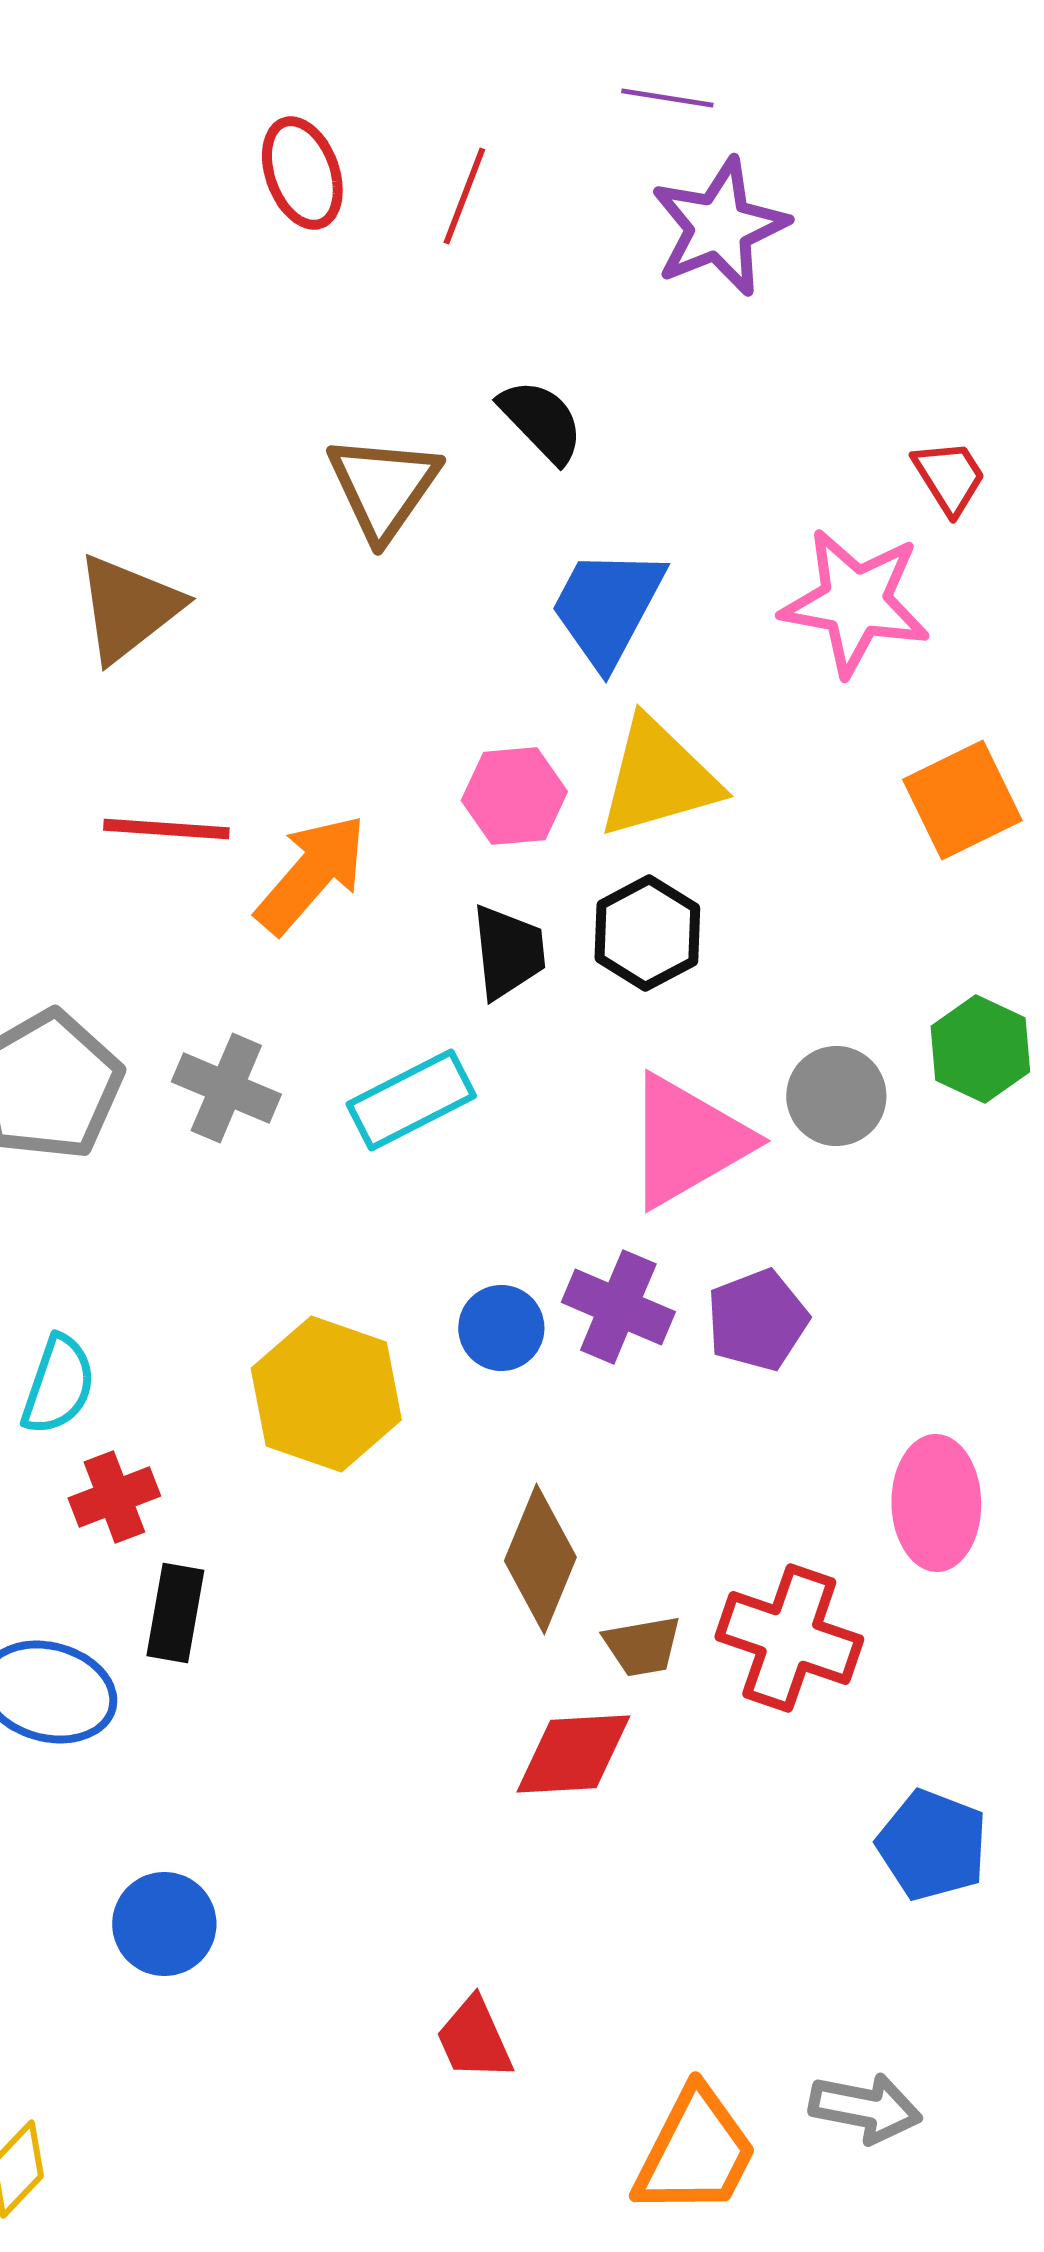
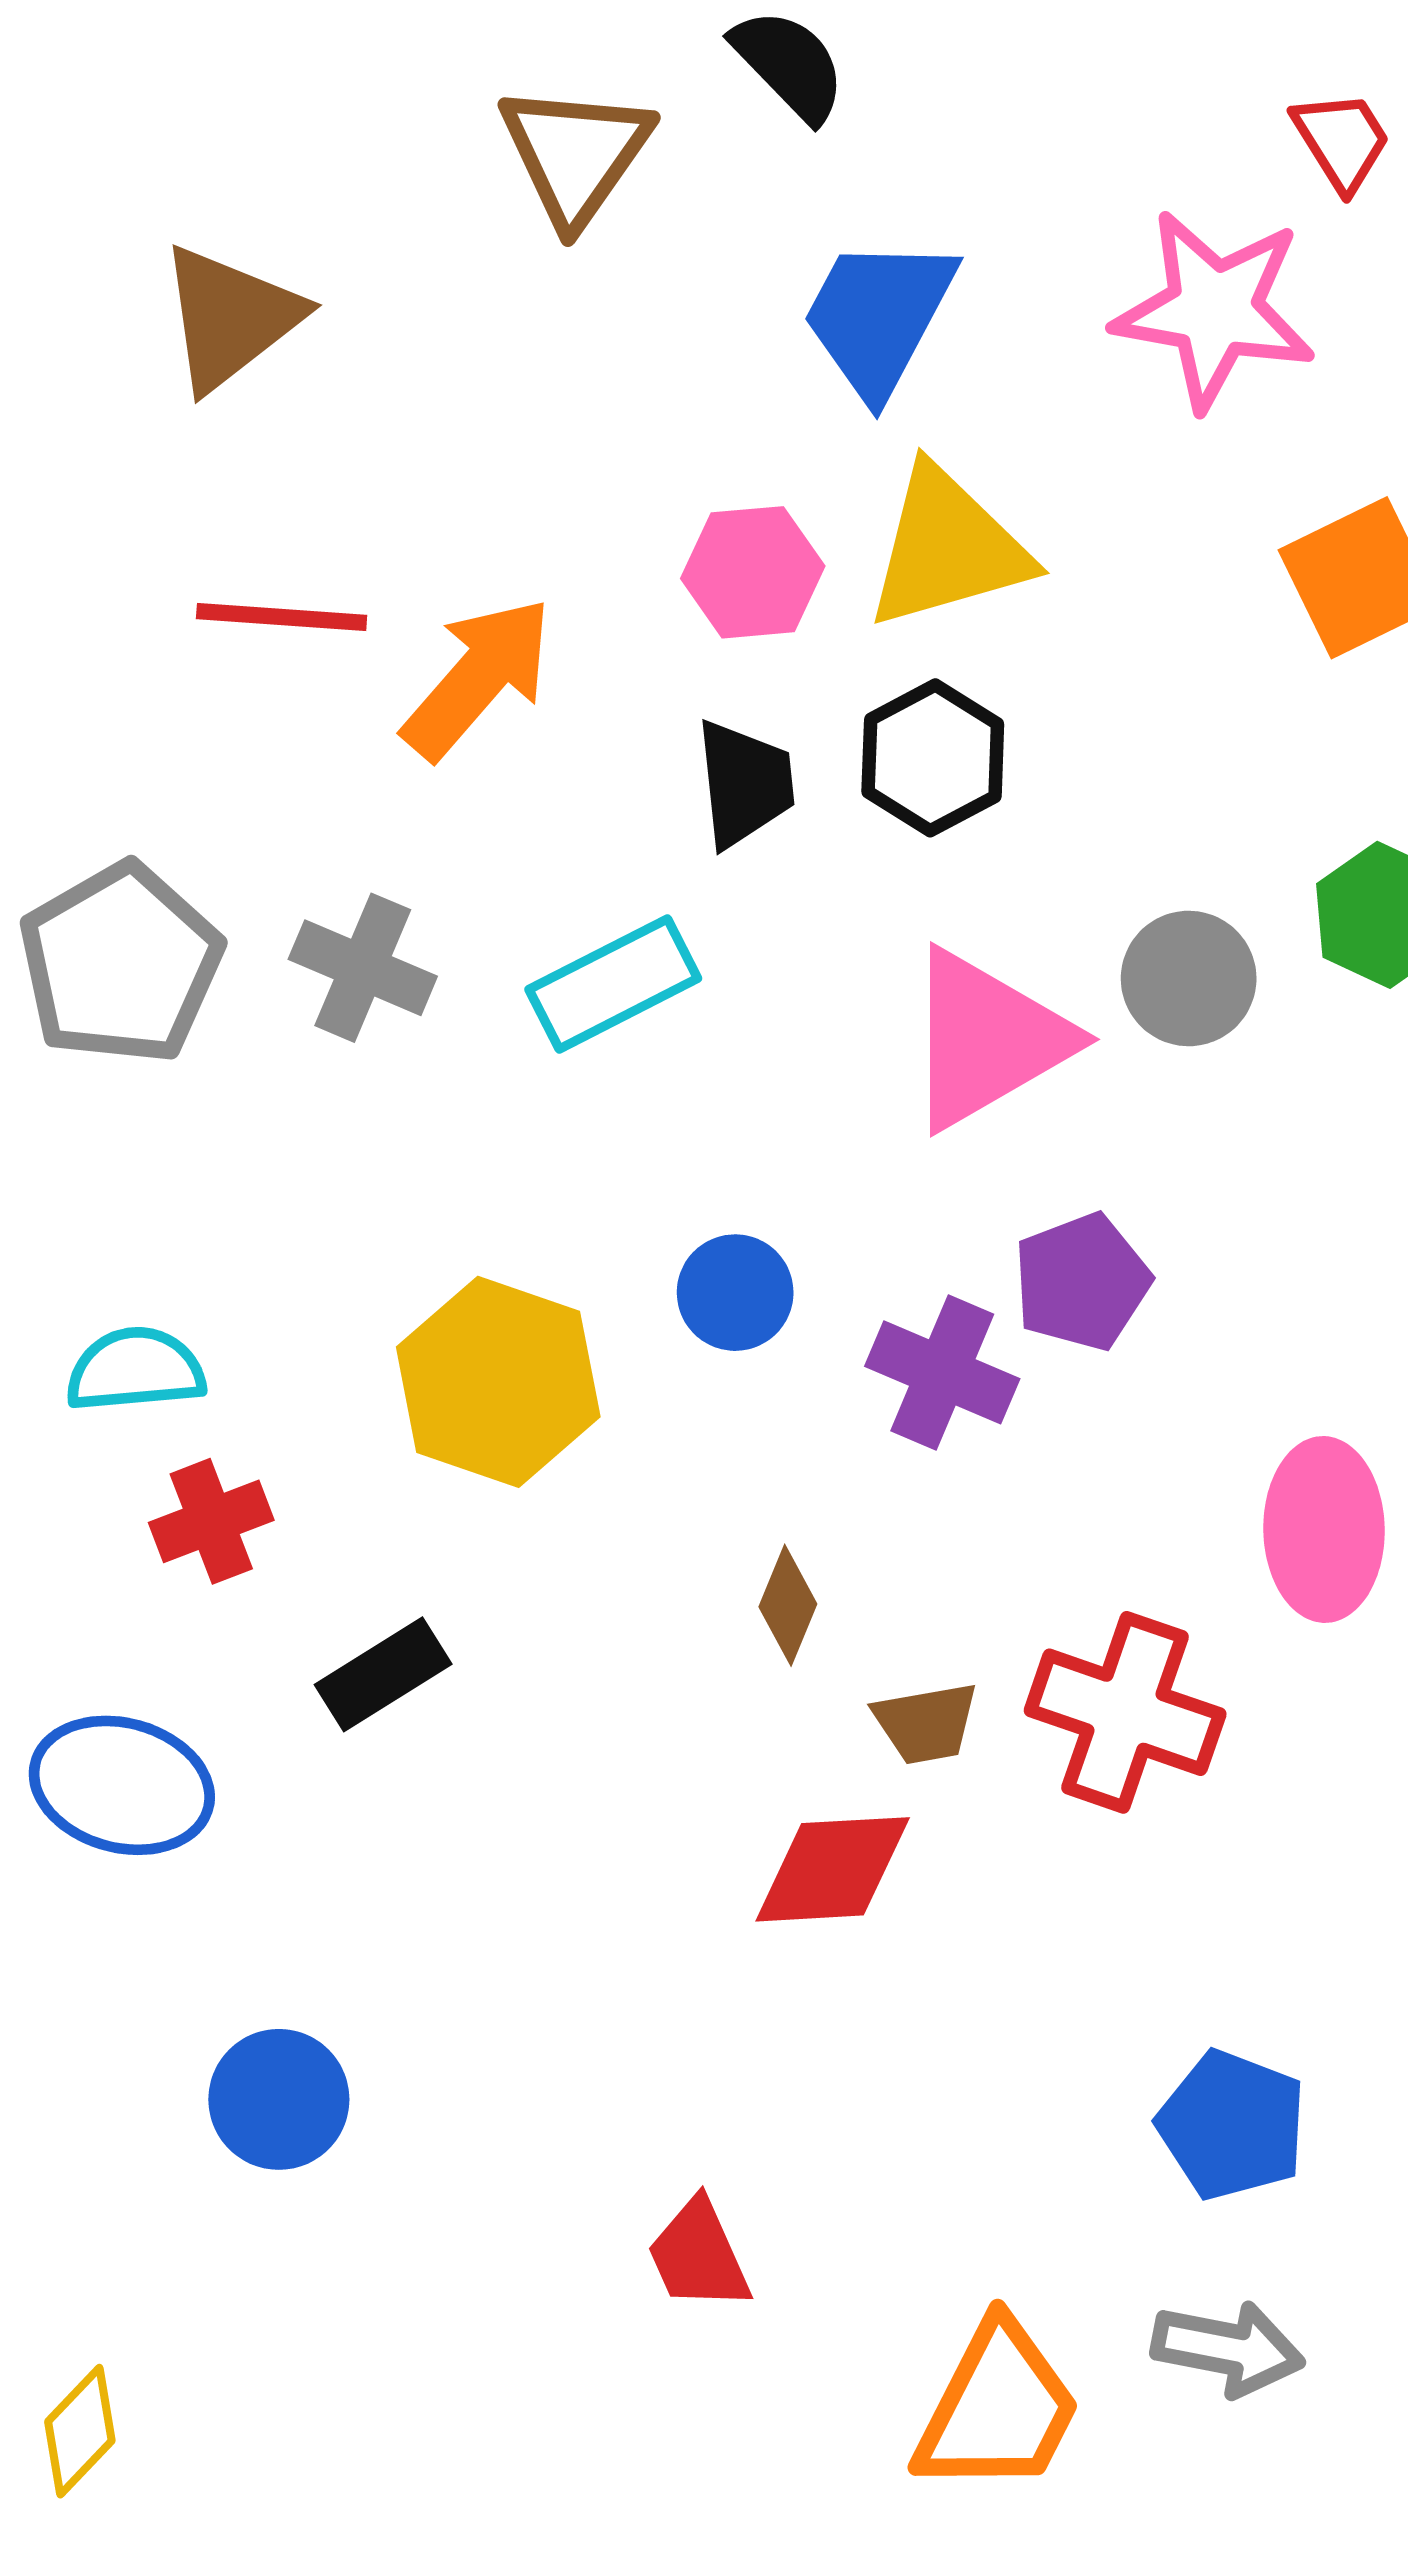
purple cross: (618, 1307) -> (942, 1372), moved
cyan semicircle: (58, 1385) -> (135, 1370), turned -114
brown diamond: (540, 1559) -> (788, 1605), size x0.6
black rectangle: (175, 1613) -> (383, 1674), moved, turned 48
blue pentagon: (932, 1845) -> (1232, 2125), moved

